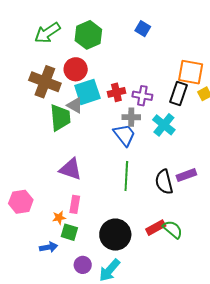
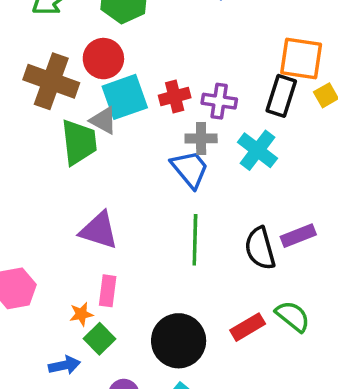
green semicircle: (173, 229) -> (293, 316), moved
green square: (69, 232) -> (100, 339), turned 30

